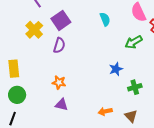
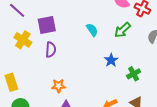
cyan semicircle: (105, 19) -> (92, 30), moved
purple square: (61, 20) -> (47, 25), turned 36

